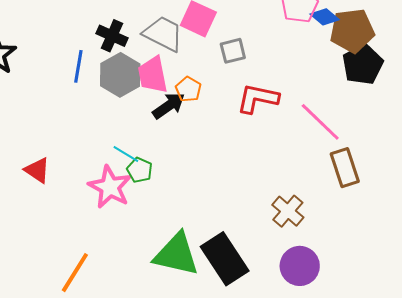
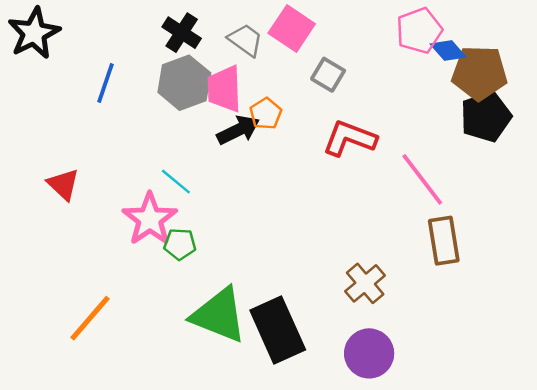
gray trapezoid: (163, 34) -> (245, 40), size x0.7
gray square: (233, 51) -> (328, 75), turned 36
blue line: (78, 66) -> (105, 83), moved
green pentagon: (140, 170) -> (180, 244), moved, turned -30

